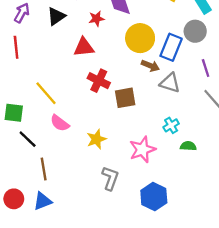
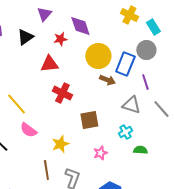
purple line: (206, 68) -> (145, 82), moved
gray triangle: (170, 83) -> (131, 105), moved
brown square: (125, 98) -> (89, 120), moved
pink star: (142, 149) -> (100, 153), size x0.6
brown line: (44, 169) -> (46, 170), moved

